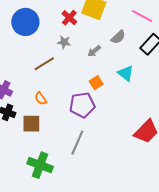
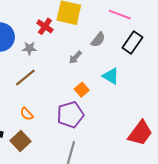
gray star: (64, 42) -> (29, 48), moved
brown square: (31, 124) -> (21, 141), turned -36

